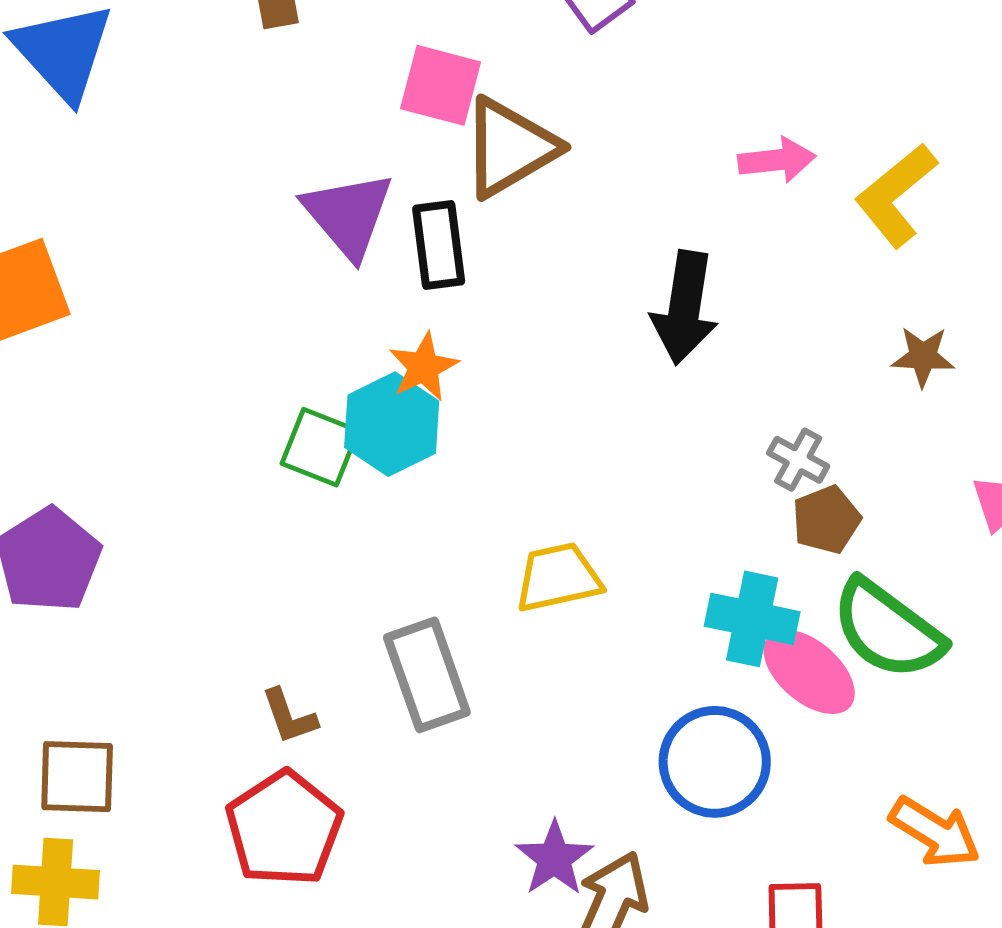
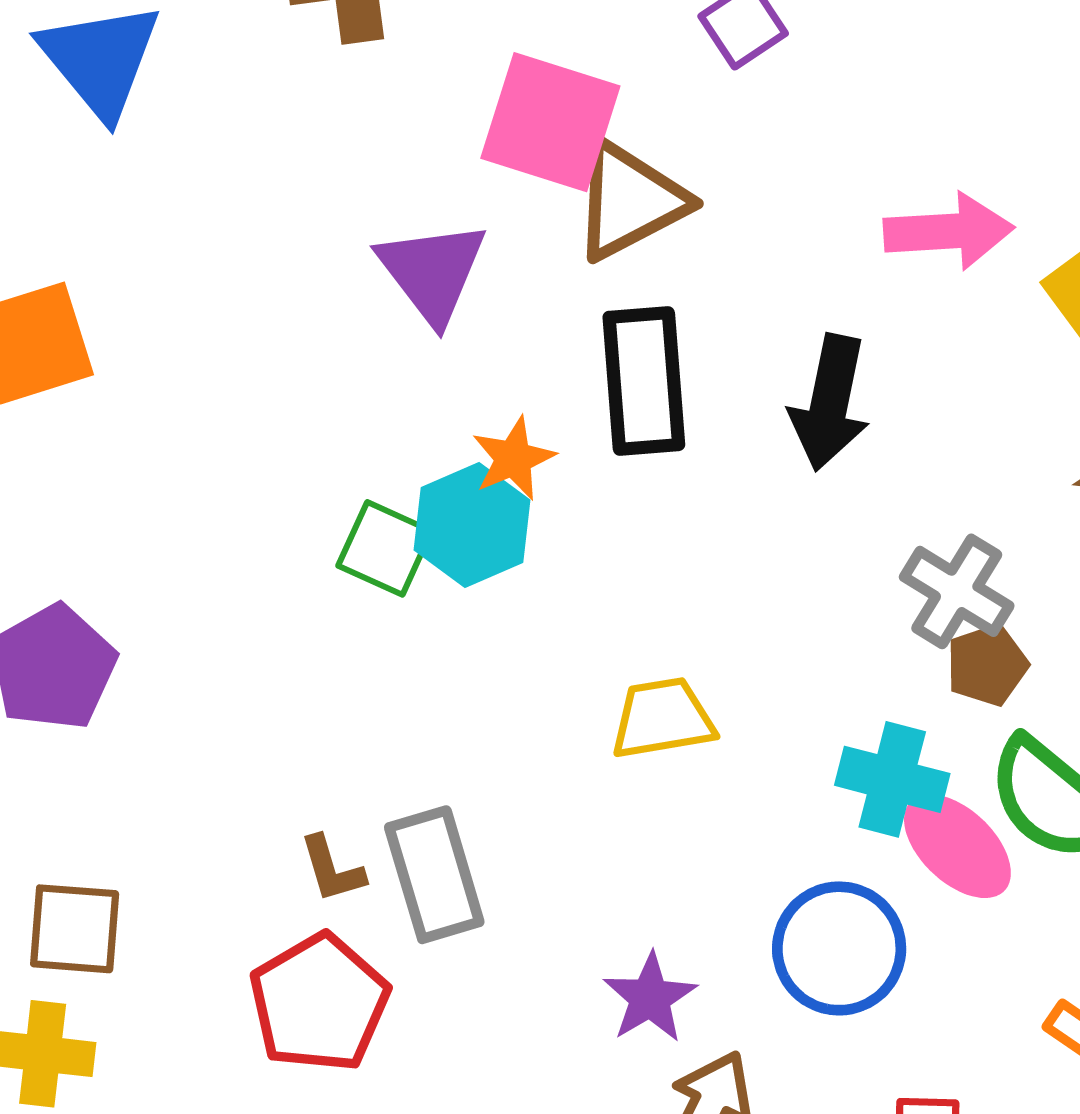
pink square: (441, 85) -> (550, 122), size x1.4
pink arrow: (777, 160) -> (949, 231), size x1.4
black rectangle: (439, 245) -> (644, 381), moved, size x1.4
gray cross: (798, 460) -> (957, 591), size x1.5
gray rectangle: (427, 675) -> (434, 875), moved
purple star: (554, 858) -> (650, 998), moved

